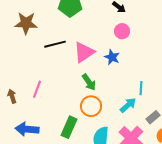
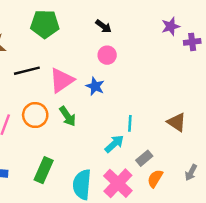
orange circle: (91, 106) -> (35, 115), moved

